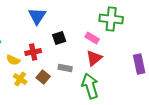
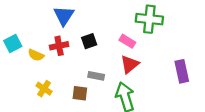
red cross: (33, 52) -> (59, 46), moved
yellow semicircle: (13, 60) -> (36, 55), moved
brown square: (43, 77) -> (80, 93), moved, turned -32

